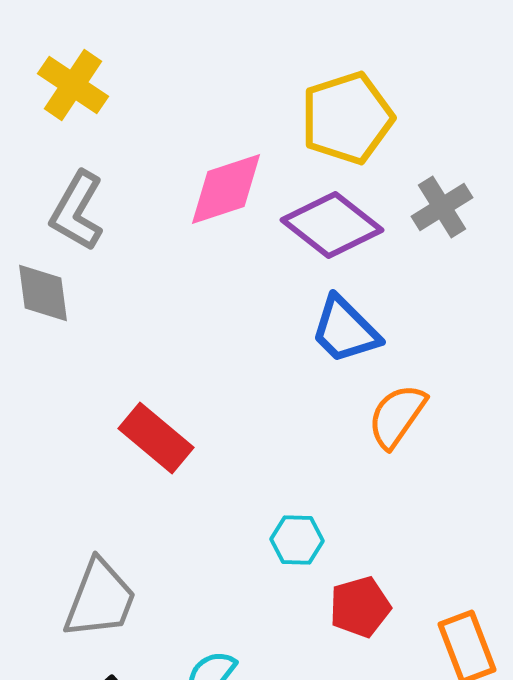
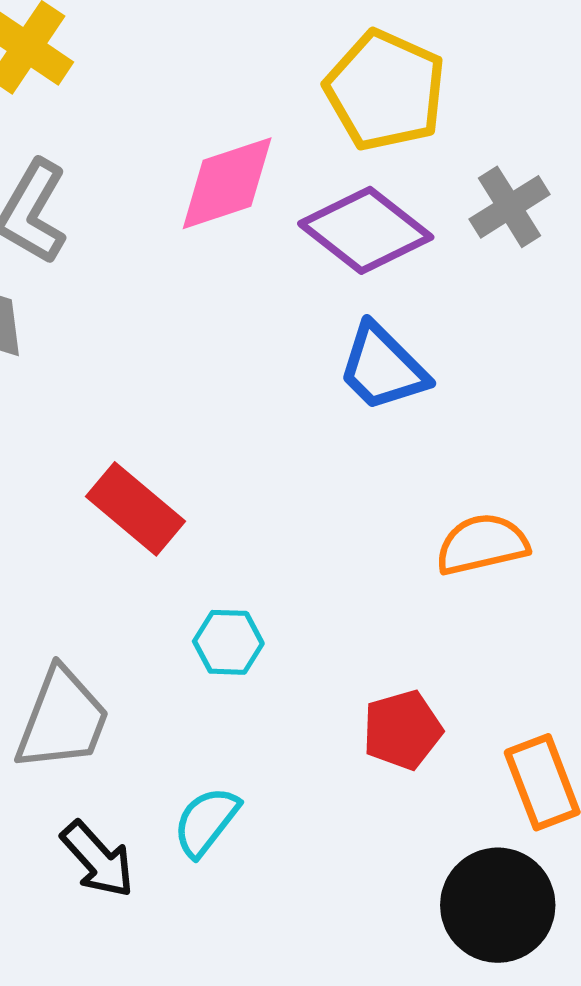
yellow pentagon: (347, 118) -> (385, 90), turned -30
orange semicircle: (397, 416) -> (482, 544), moved, turned 42
cyan hexagon: (297, 540) -> (228, 642), moved

